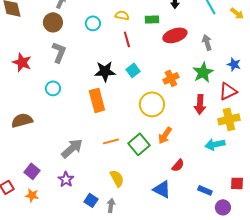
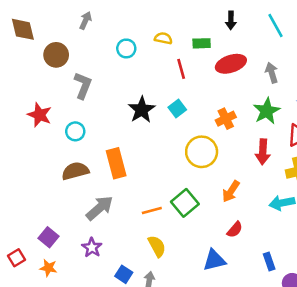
brown circle: (53, 22) -> (56, 55), moved
red line: (127, 39) -> (181, 69), moved
red star: (22, 62) -> (40, 115), moved
black star: (105, 71) -> (142, 110), turned -30
orange rectangle: (97, 100) -> (116, 163), moved
brown semicircle: (22, 120) -> (75, 171), moved
orange arrow: (165, 135) -> (231, 191), moved
orange line: (111, 141) -> (152, 210), moved
blue triangle: (162, 189) -> (214, 260), turned -42
blue rectangle: (205, 190) -> (269, 262), turned 48

